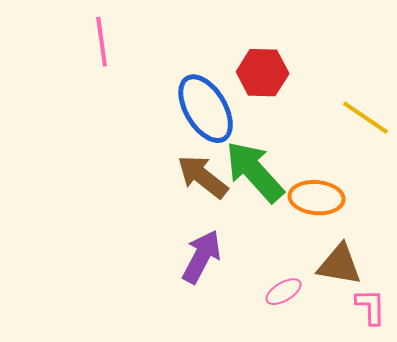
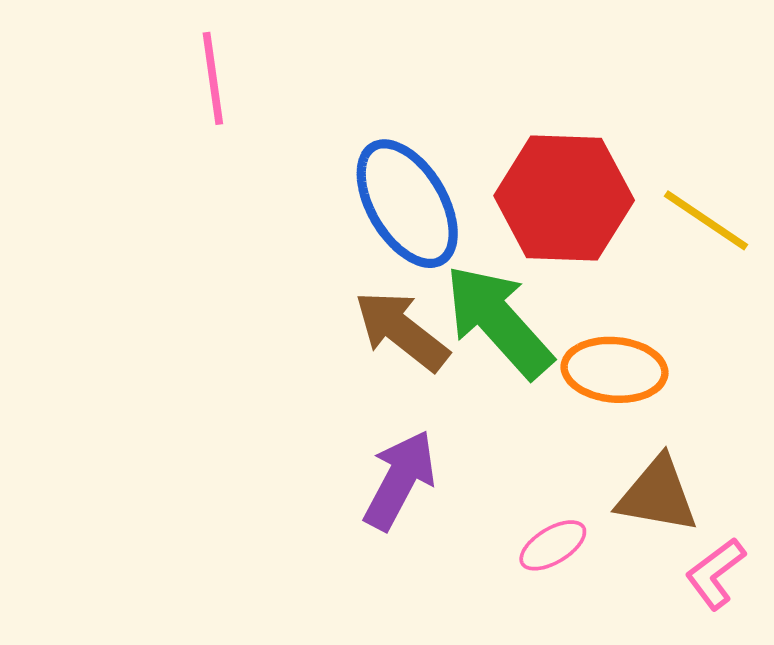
red hexagon: (263, 73) -> (564, 198), moved, size x1.4
pink L-shape: (371, 307) -> (715, 573), turned -126

